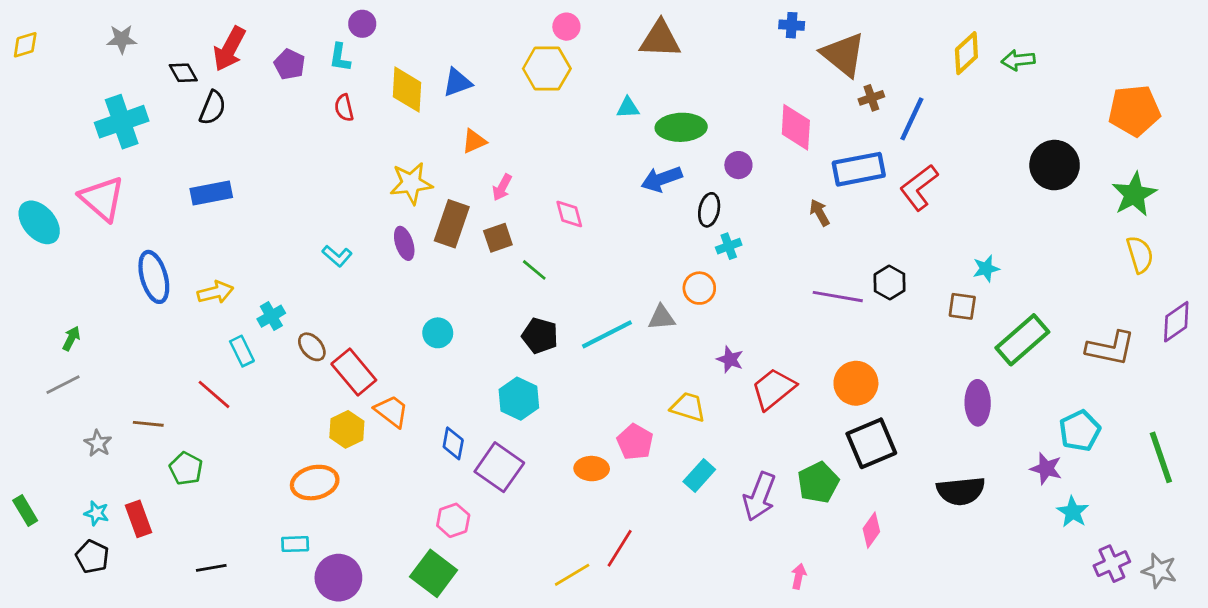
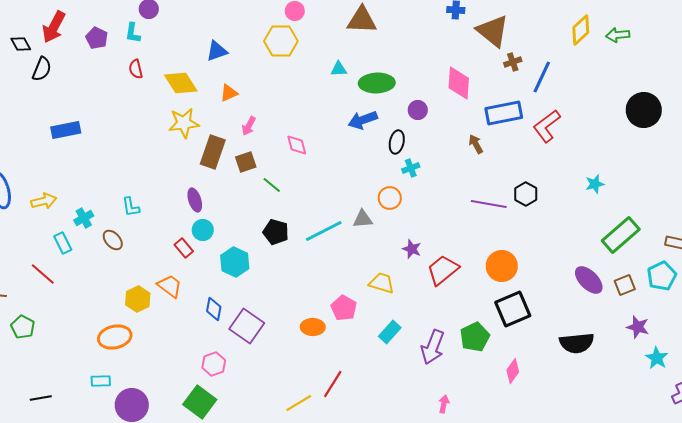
yellow diamond: (407, 90) -> (181, 83), moved, turned -36
blue rectangle: (211, 193) -> (66, 130), moved
purple ellipse: (404, 243) -> (195, 200), moved
cyan L-shape: (337, 256) -> (131, 207), moved, turned 40
brown square: (962, 306) -> (625, 285), moved, turned -30
red rectangle: (354, 372) -> (184, 248), moved, size x0.6
cyan hexagon: (519, 399) -> (235, 262), moved
purple ellipse: (978, 403) -> (589, 280), turned -44
cyan pentagon: (1080, 431) -> (662, 276), moved
pink arrow: (799, 576) -> (444, 404), moved

